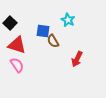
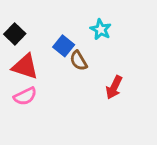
blue square: (43, 31) -> (64, 46), turned 32
pink semicircle: (17, 65) -> (25, 96), turned 98

